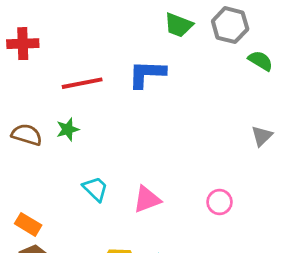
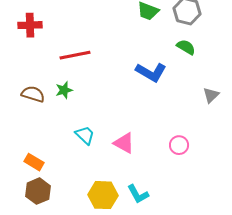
green semicircle: (260, 61) -> (186, 47), moved
blue L-shape: (147, 74) -> (151, 72), moved, turned -152
pink triangle: (147, 199) -> (124, 143), turned 50

